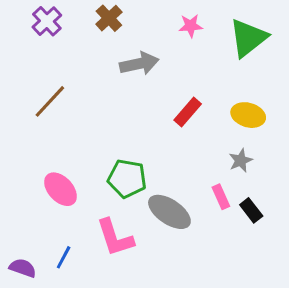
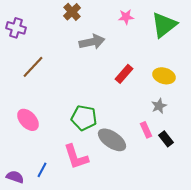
purple cross: (47, 21) -> (16, 28), moved, turned -30
pink ellipse: (60, 189) -> (28, 120), moved

